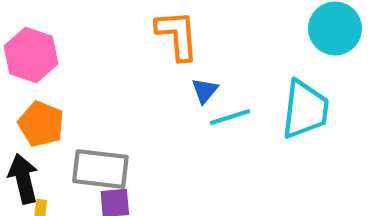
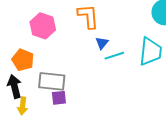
pink hexagon: (31, 55) -> (43, 26), moved

